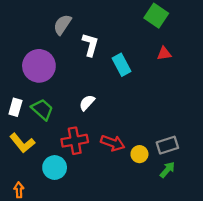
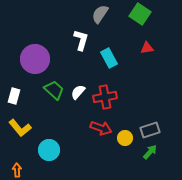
gray semicircle: (62, 25) -> (100, 14), moved
green trapezoid: (42, 109) -> (54, 90), moved
red cross: (75, 141) -> (105, 97), moved

